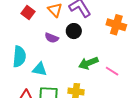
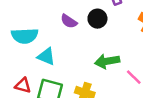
cyan semicircle: (19, 57) -> (25, 36), turned 70

